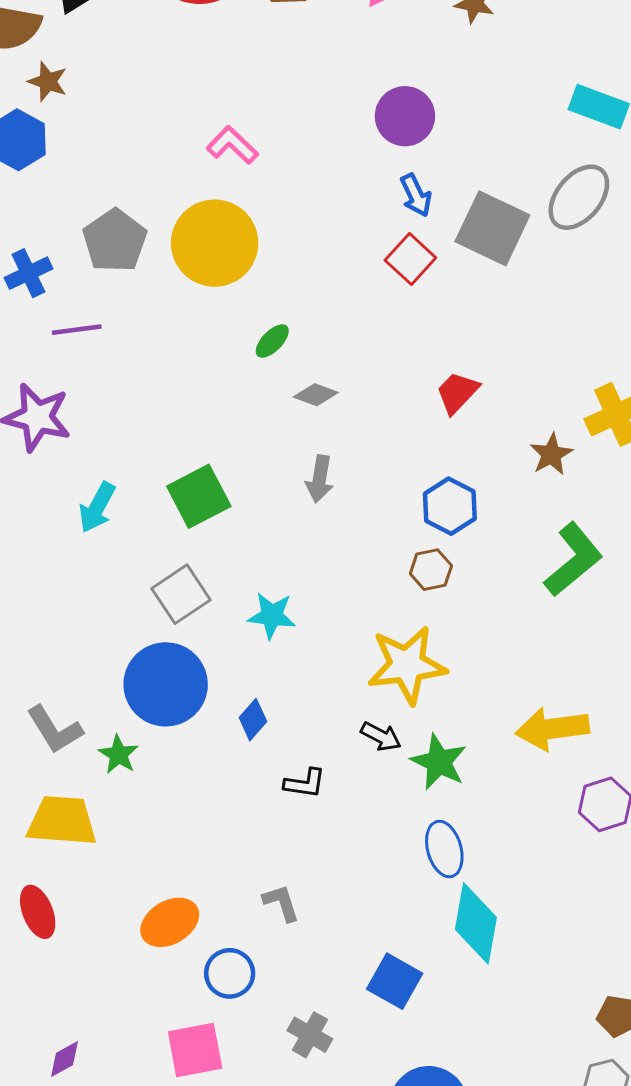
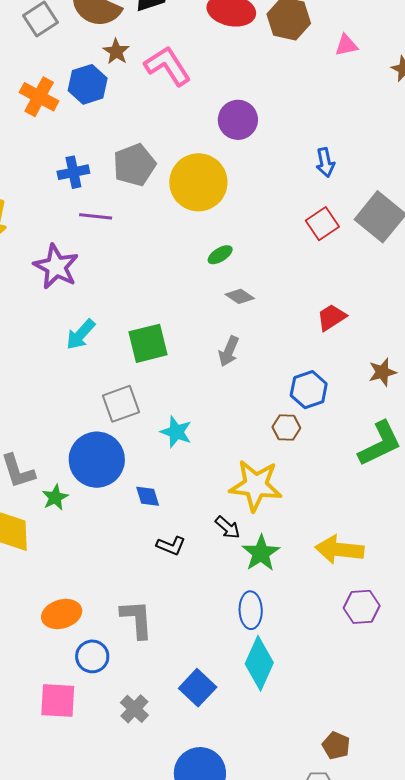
purple circle: (405, 116) -> (238, 120), moved
pink L-shape: (232, 145) -> (168, 66), moved, size x1.4
blue arrow: (416, 195) -> (325, 162), moved
blue diamond: (253, 720) -> (148, 496), turned -72
gray L-shape: (281, 903) -> (137, 619), size x1.5

